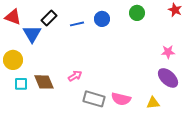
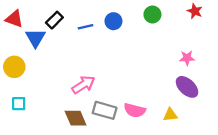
pink arrow: (75, 76) -> (83, 85), size x1.5
brown diamond: (44, 82) -> (76, 118), moved
cyan square: (21, 84) -> (19, 104), moved

